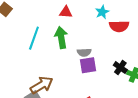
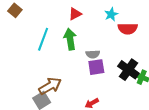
red triangle: (66, 12) -> (75, 14), turned -32
black cross: (120, 68) -> (128, 70), size x1.5

